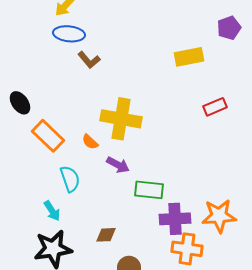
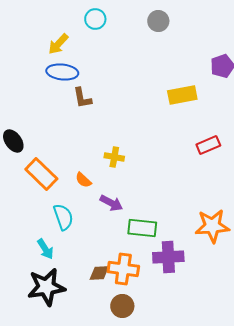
brown L-shape: (89, 60) -> (82, 98), turned 30
yellow cross: (121, 119) -> (114, 157), size x0.5
orange star: (219, 216) -> (212, 226), moved
orange cross: (187, 249) -> (123, 269), moved

